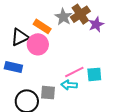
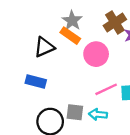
gray star: (63, 17) -> (72, 21), moved
pink circle: (38, 44) -> (96, 54), moved
cyan arrow: (69, 85) -> (98, 114), moved

